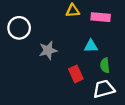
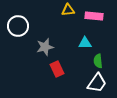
red rectangle: (76, 74) -> (57, 69), moved
white trapezoid: (104, 89) -> (97, 83), turned 140

